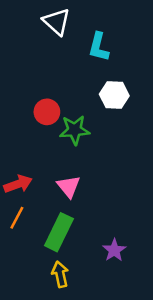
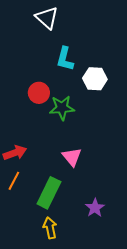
cyan L-shape: (99, 47) -> (65, 59), moved
pink triangle: (69, 186) -> (72, 157), moved

